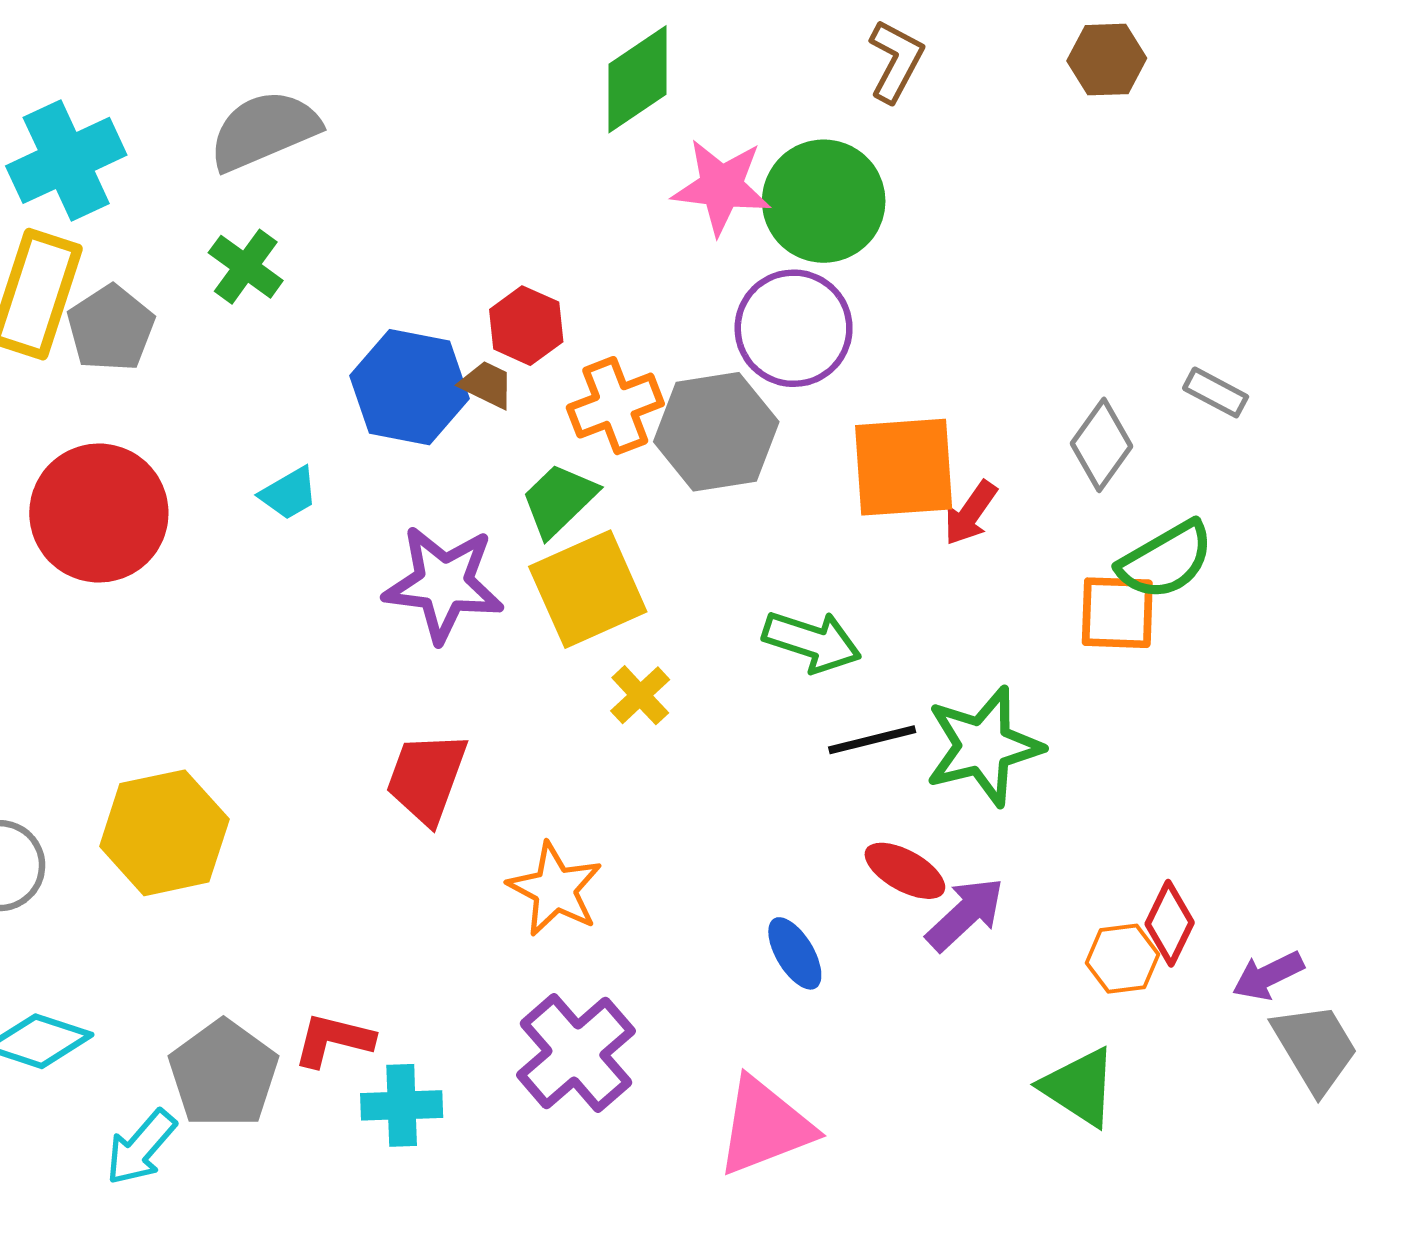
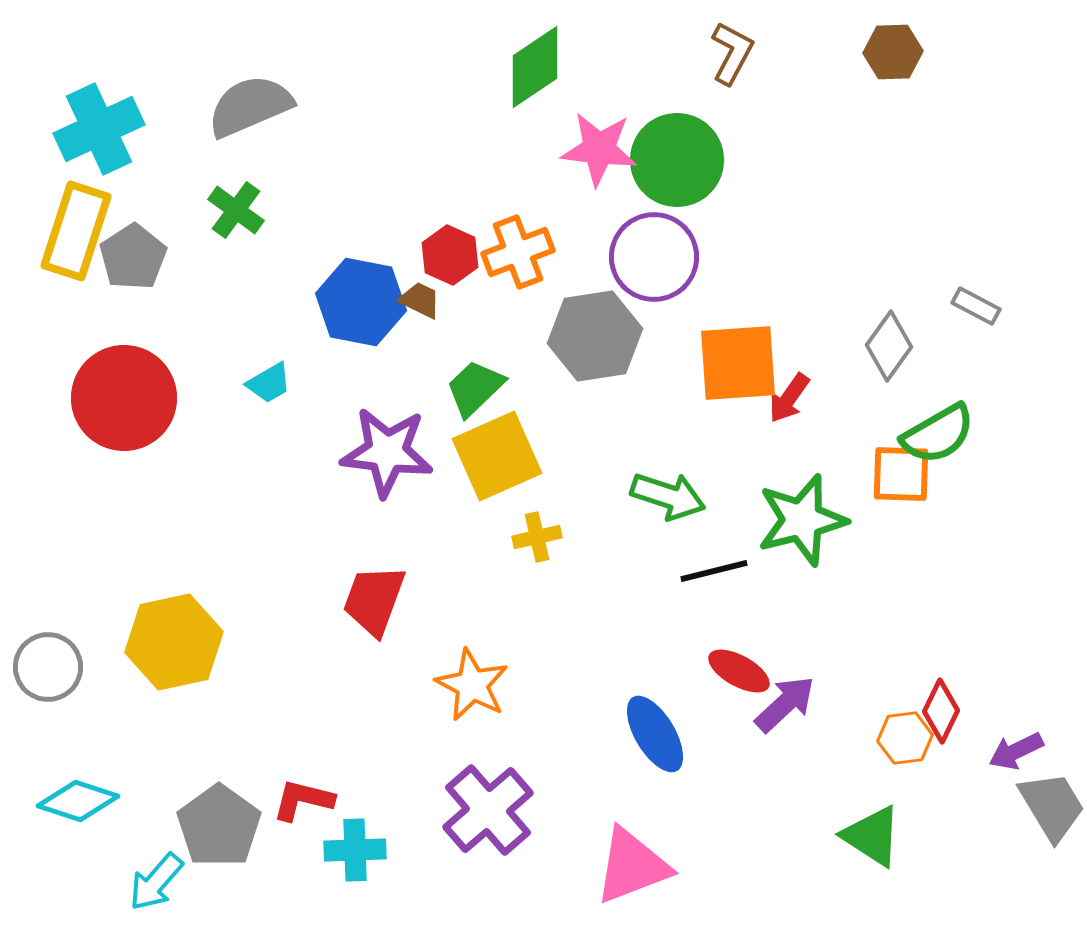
orange cross: (615, 406) -> (518, 252), moved
yellow cross: (640, 695) -> (537, 537), turned 30
green star: (984, 746) -> (802, 520), moved
blue ellipse: (795, 953) -> (655, 734), size x1.4

